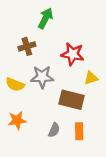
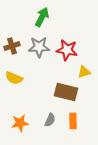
brown cross: (27, 46) -> (12, 46), moved
gray star: (42, 77) -> (39, 47), moved
orange star: (17, 120) -> (20, 123), moved

